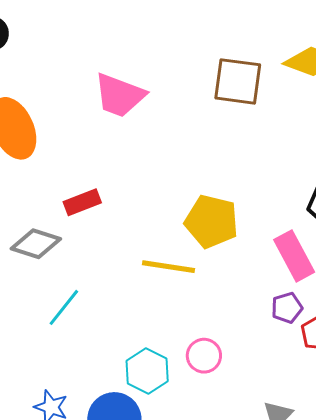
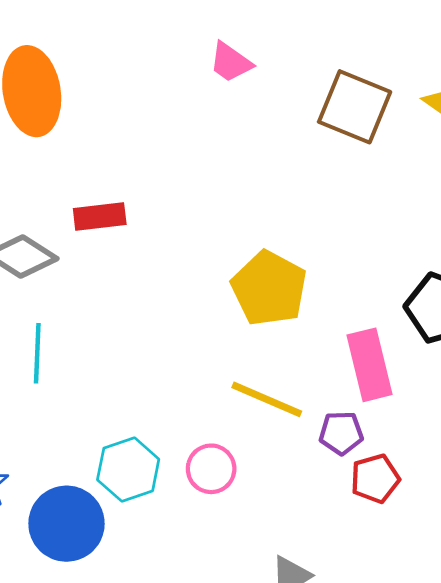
pink trapezoid: (120, 95) -> (231, 62), moved, size x0.6
yellow line: (169, 267) -> (267, 399), moved
cyan line: (64, 307) -> (37, 353), turned -51

